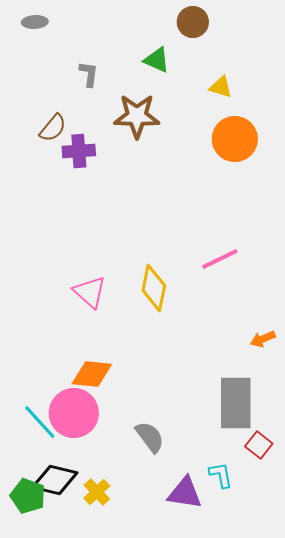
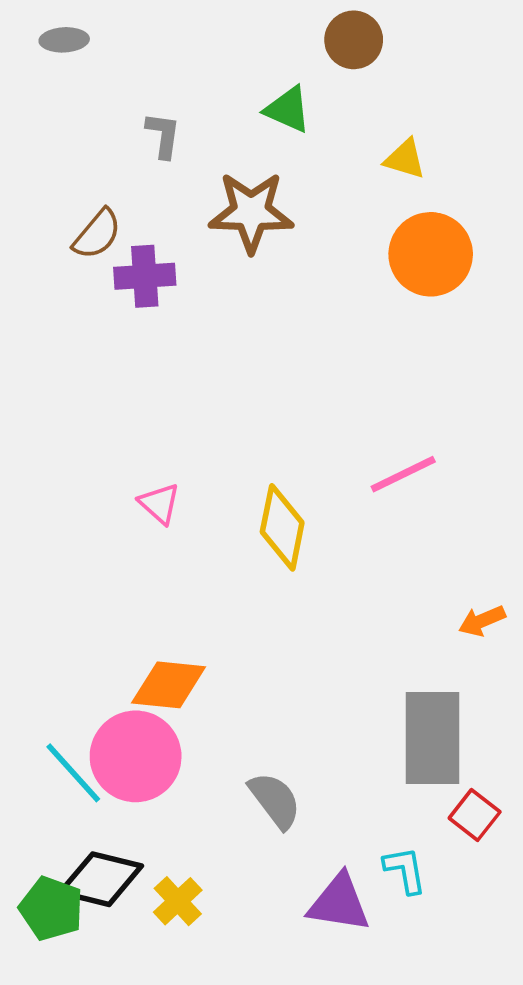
pink triangle: (90, 292) -> (159, 503), moved, size x0.7

